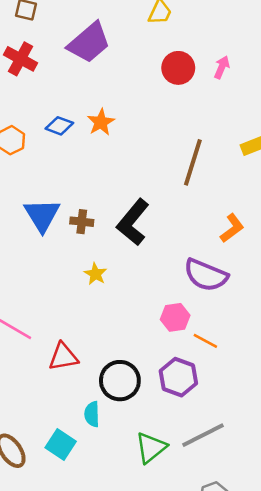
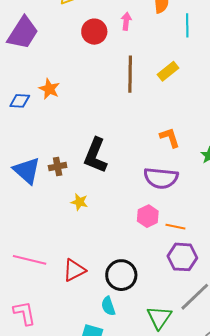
brown line: (193, 162) -> (130, 74), moved
orange L-shape: (232, 228) -> (170, 138), turned -55
purple hexagon: (178, 377) -> (182, 257), moved

